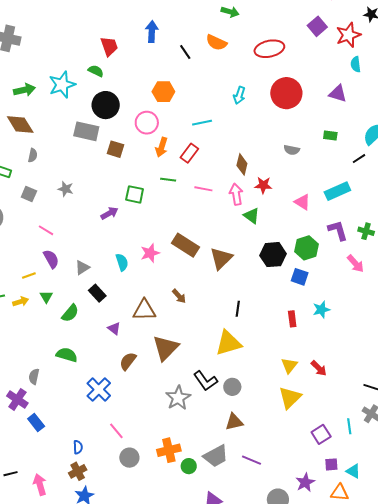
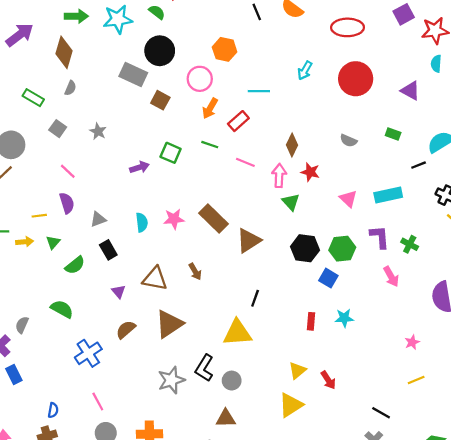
brown diamond: (20, 125) -> (64, 52), turned 36
black L-shape: (205, 381) -> (204, 368), turned 55

